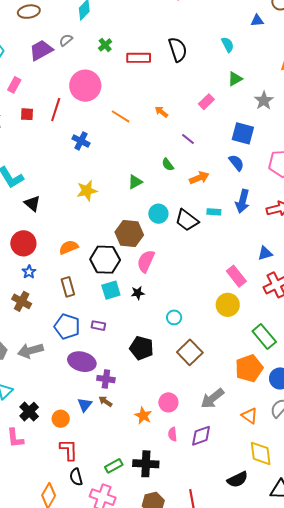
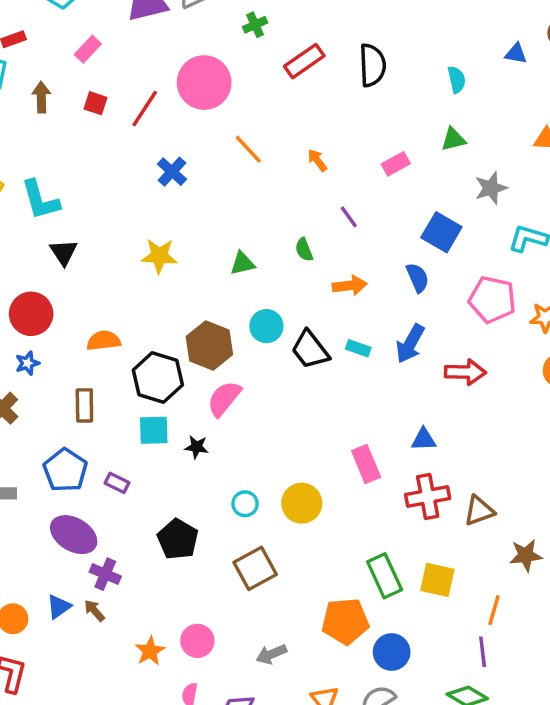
red rectangle: (139, 58) -> (304, 61), turned -50
yellow circle: (228, 305) -> (302, 503), moved
gray arrow: (212, 398) -> (271, 654), size x0.7

